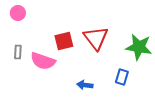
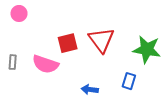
gray rectangle: (18, 52) -> (13, 62), moved

